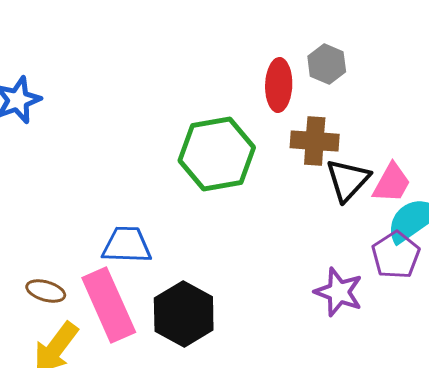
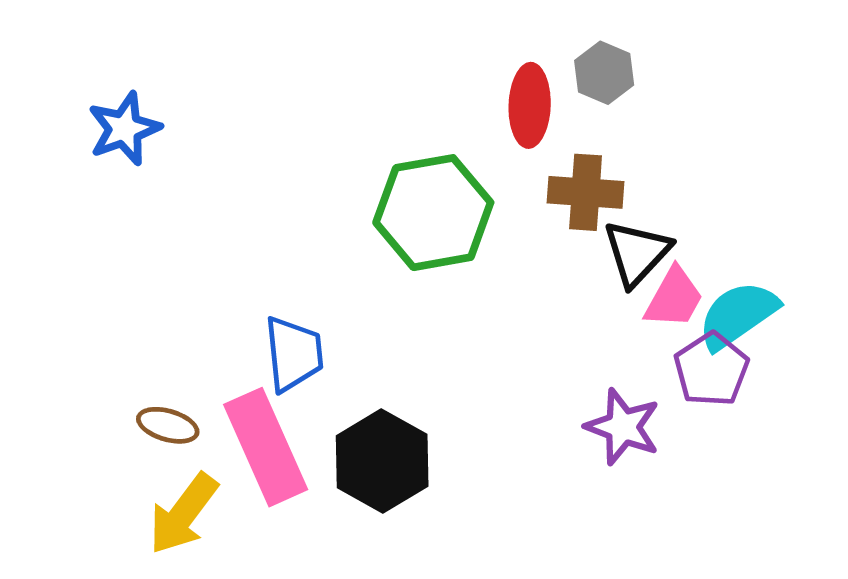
pink trapezoid: (392, 183) -> (674, 298), moved
blue trapezoid: (127, 245) -> (294, 354), turned 82

